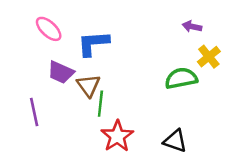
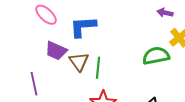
green line: (100, 104) -> (98, 68), moved

